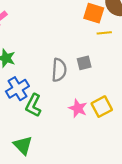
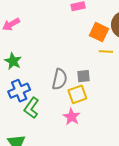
yellow square: (102, 107) -> (77, 94), moved

